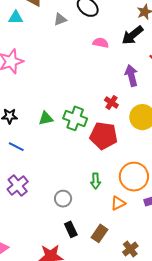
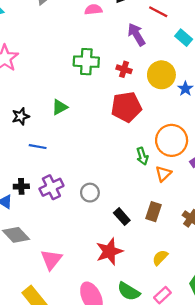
green cross: (75, 118) -> (86, 62), moved
green arrow: (96, 181) -> (142, 156), moved
purple cross: (18, 185) -> (51, 187), turned 30
gray circle: (63, 199) -> (90, 193), moved

